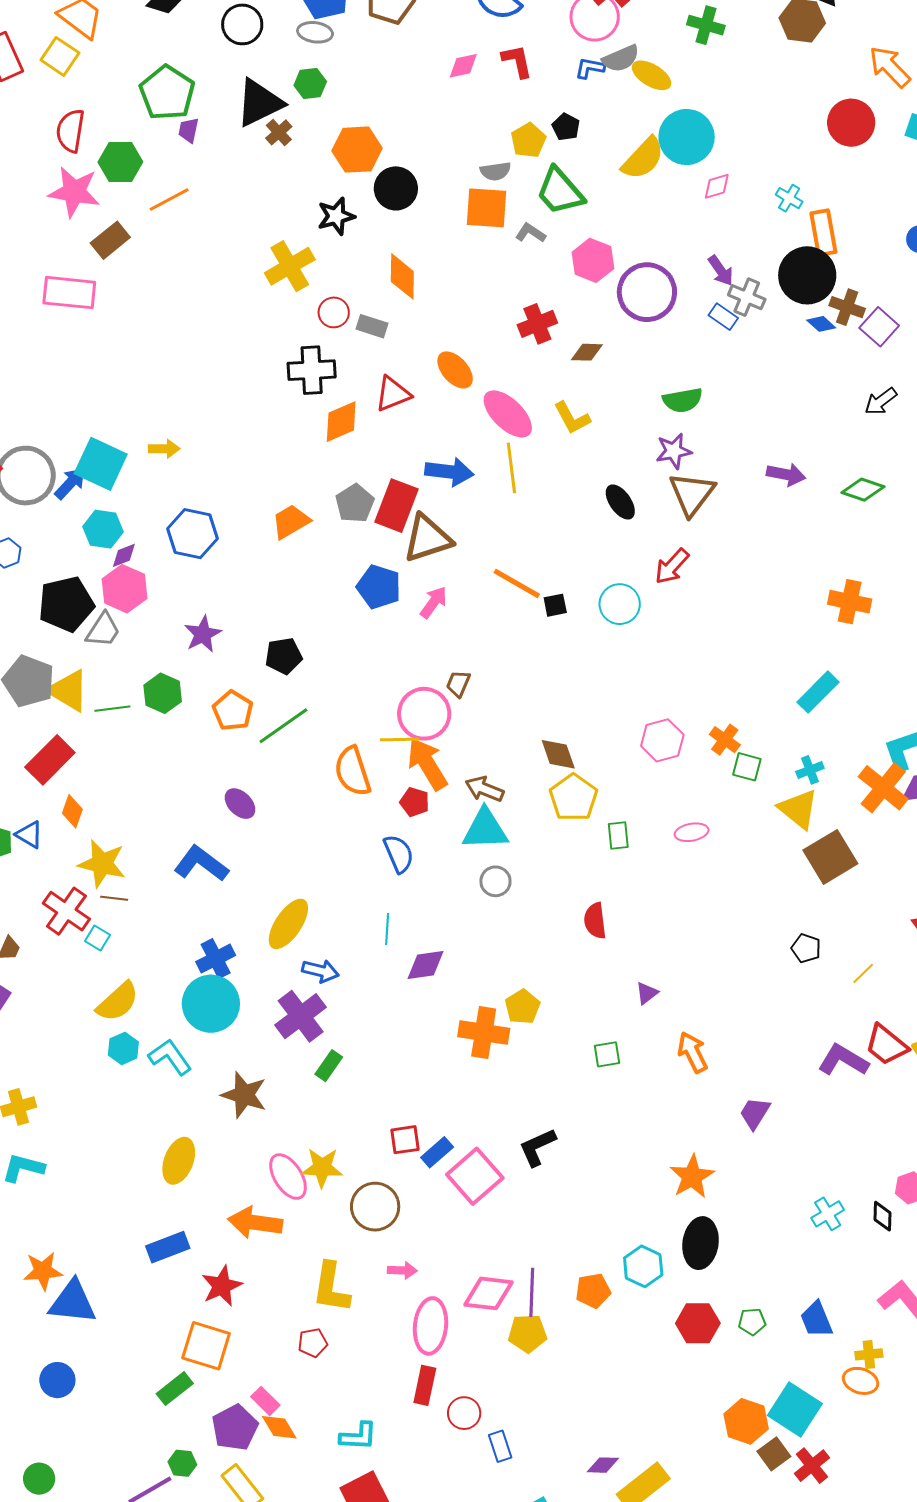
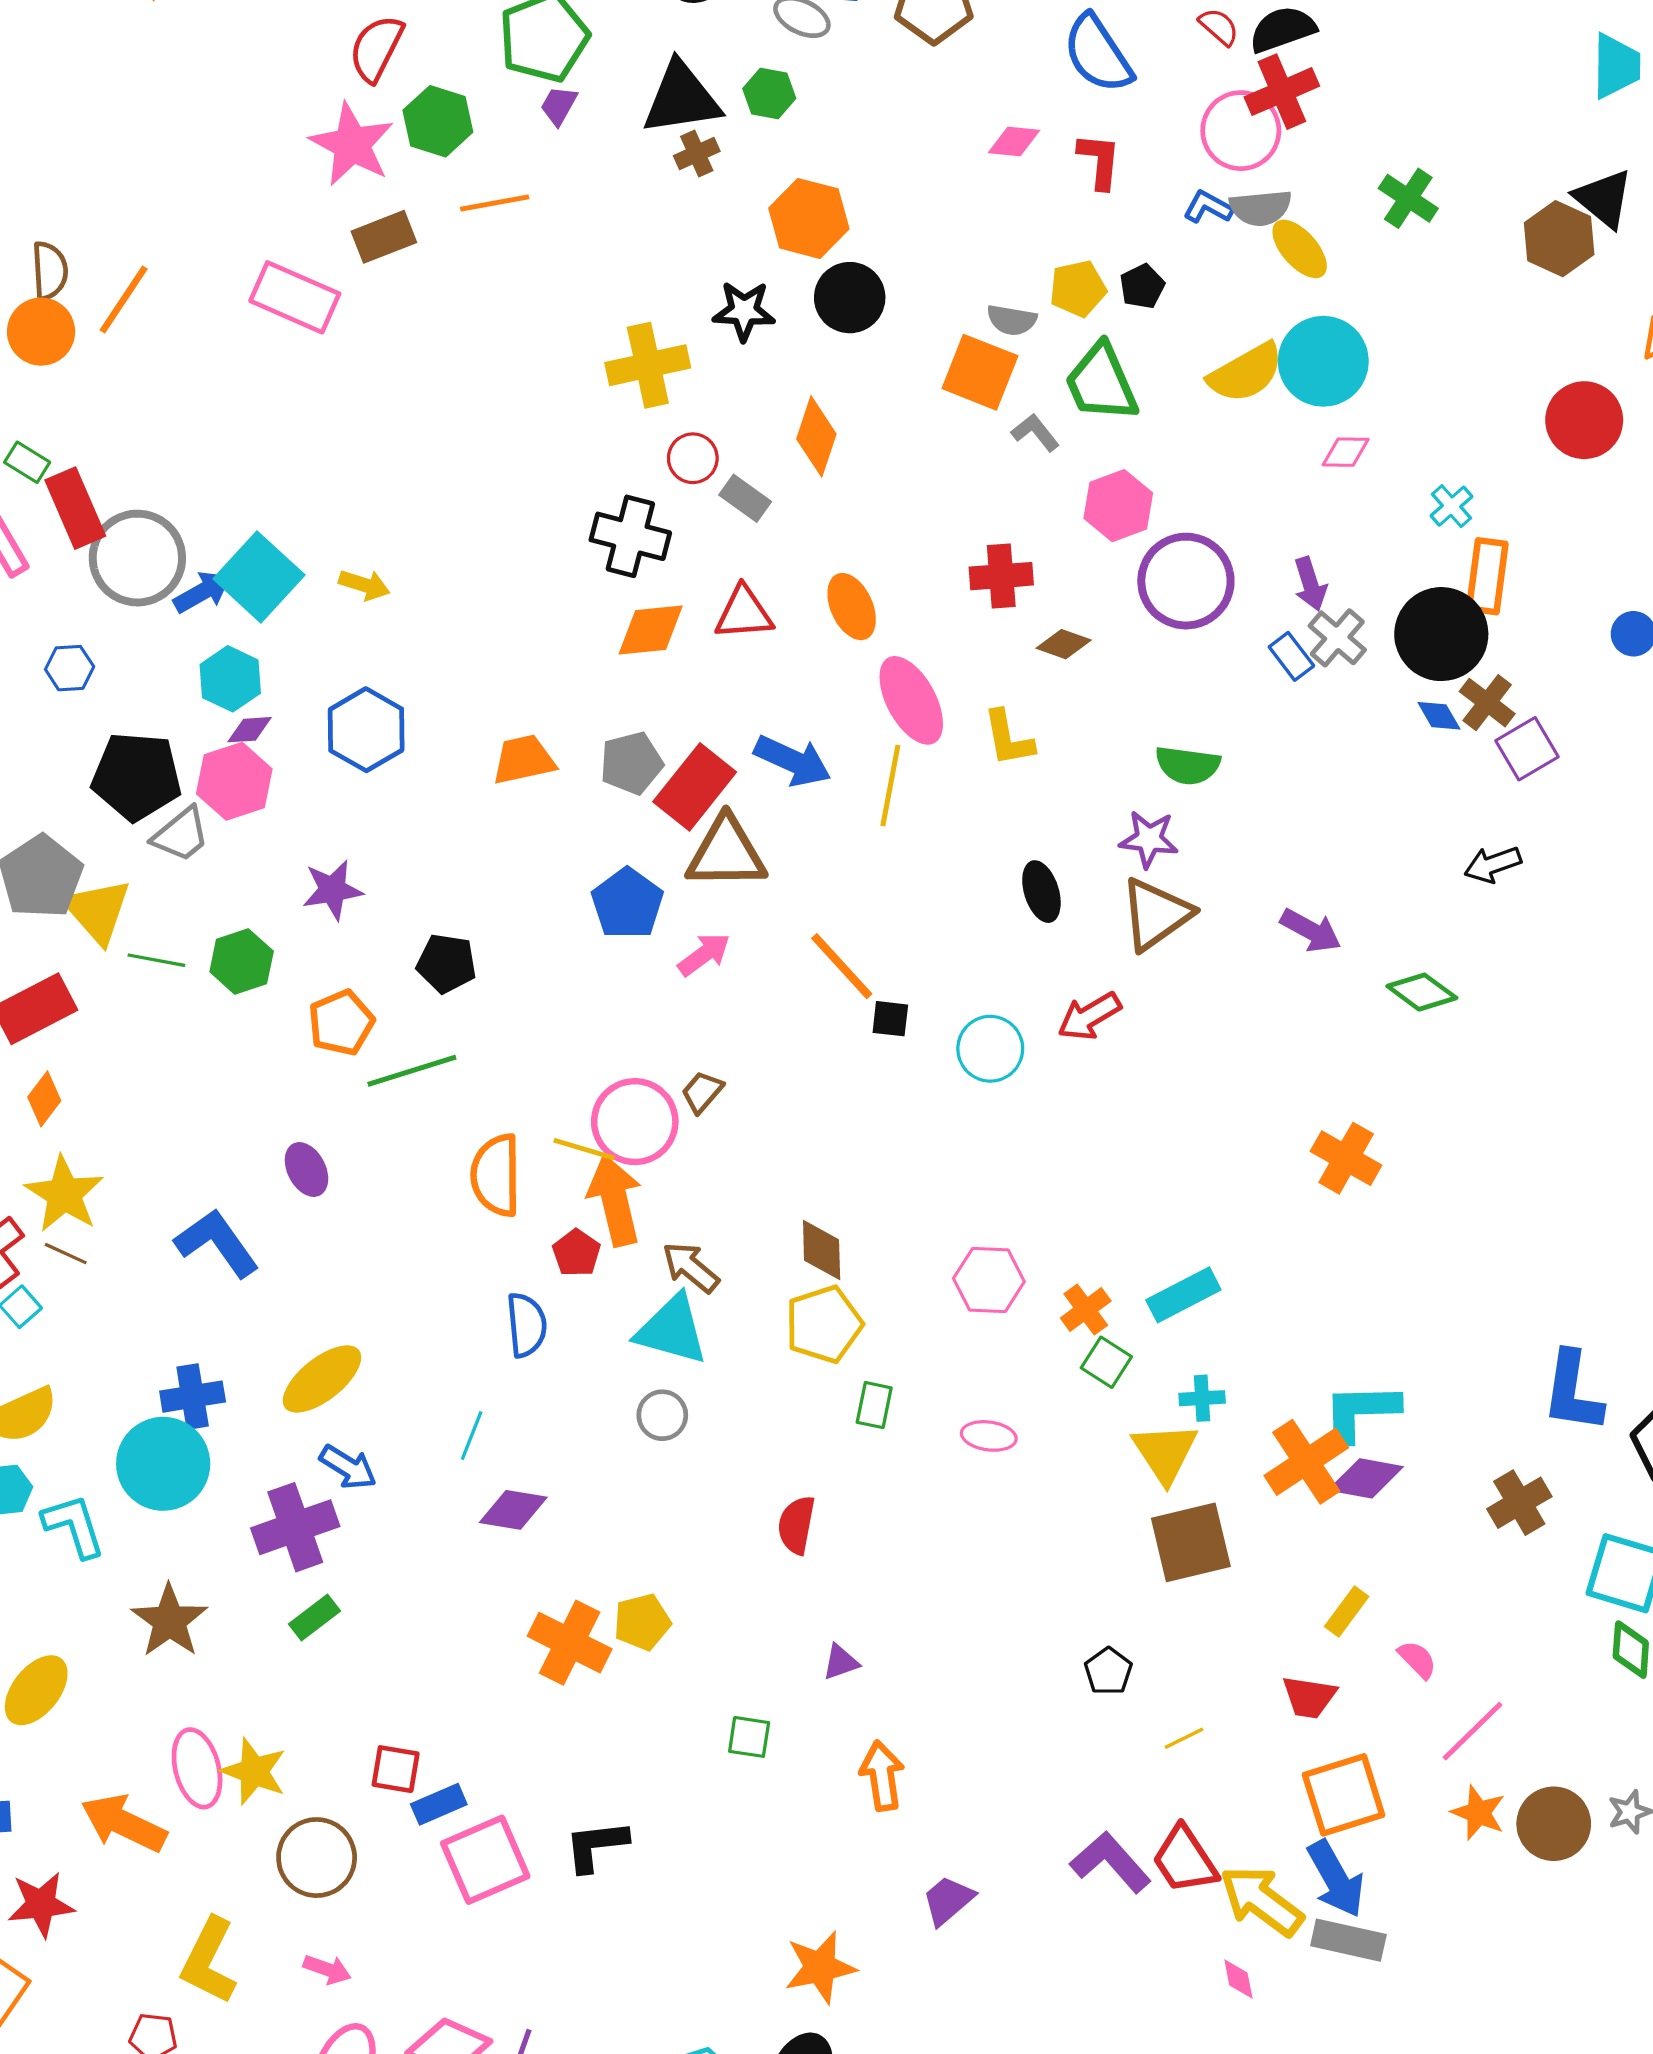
cyan rectangle: (818, 692) -> (1183, 1295), moved

